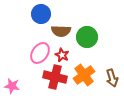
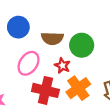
blue circle: (41, 14) -> (18, 27), moved
red star: (62, 55) -> (62, 66), moved

